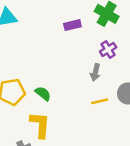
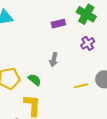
gray arrow: (95, 72) -> (54, 60), moved

